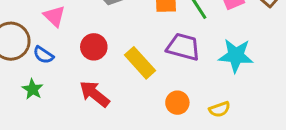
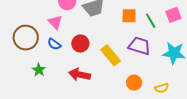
blue semicircle: (43, 55) -> (54, 44), moved
red arrow: (94, 94) -> (80, 75), turned -30

